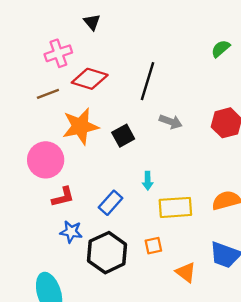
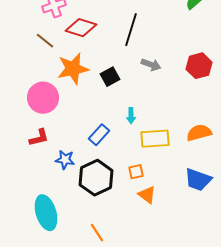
brown line: (48, 94) -> (45, 41), turned 60
red L-shape: (63, 197) -> (39, 138), moved
orange triangle: (186, 272) -> (147, 195), moved

